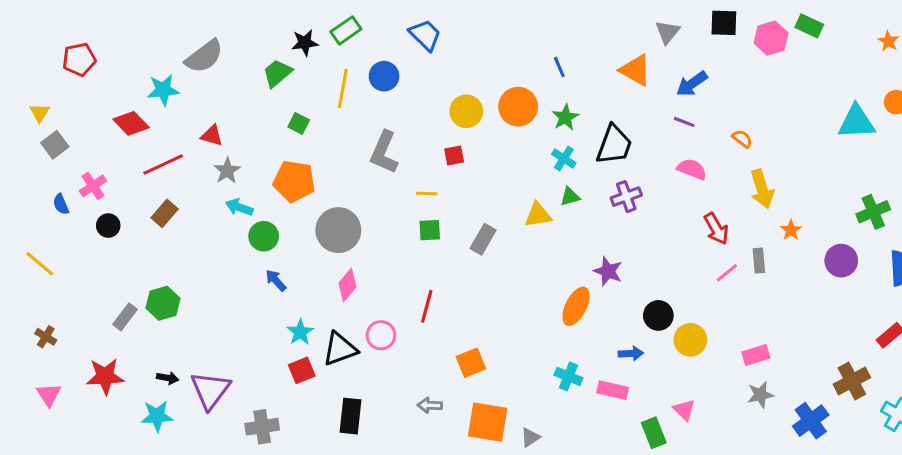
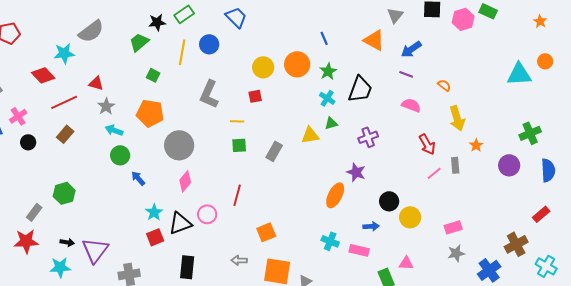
purple cross: (626, 197) -> (368, 137), moved
green circle: (264, 236) -> (120, 155), moved
gray rectangle: (125, 317) -> (34, 212), moved
pink triangle: (684, 410) -> (406, 263), turned -42

